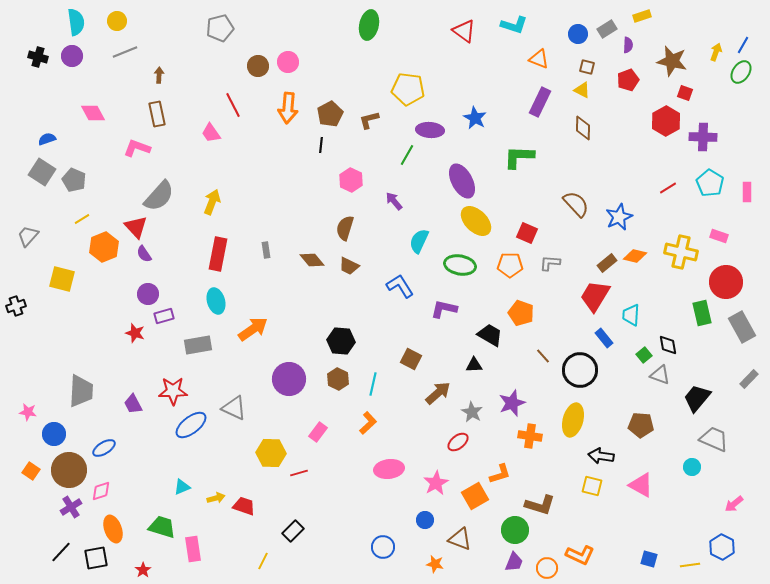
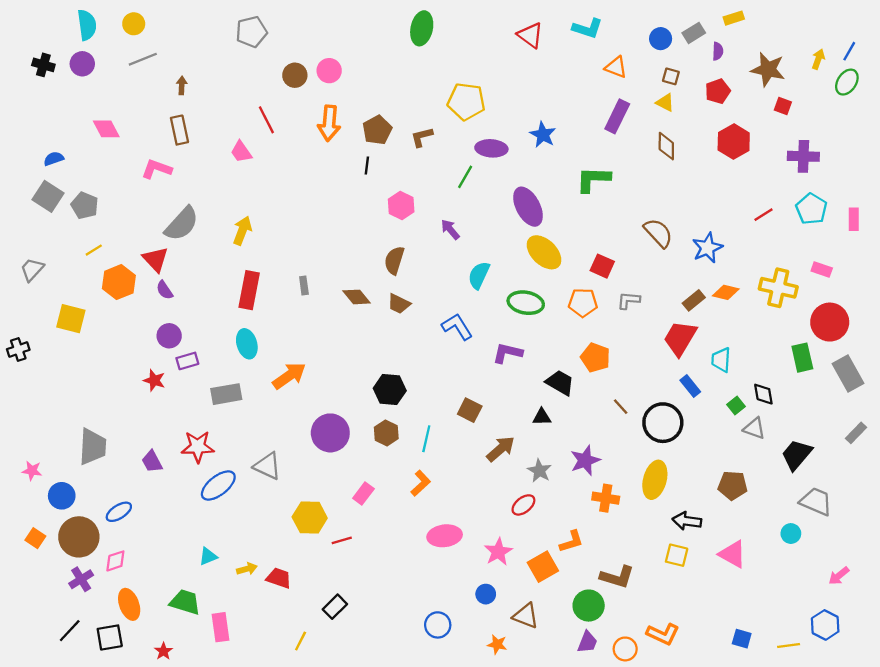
red hexagon: (666, 121) -> (734, 141), moved

